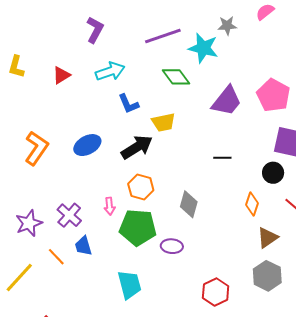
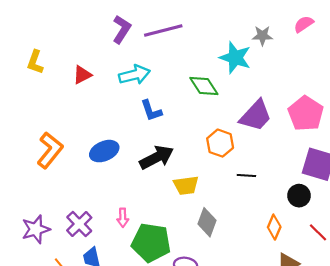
purple line: (163, 36) -> (163, 30), moved
yellow trapezoid: (163, 122) -> (186, 185), moved
orange hexagon: (141, 187) -> (220, 143), moved

